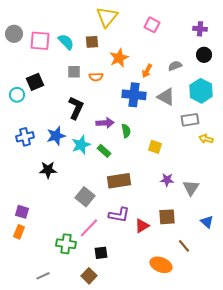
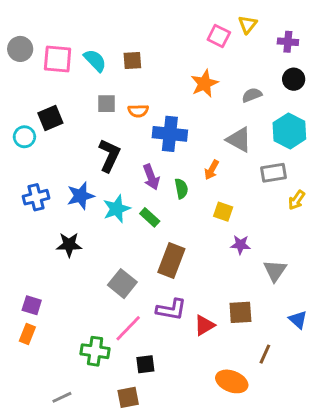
yellow triangle: (107, 17) -> (248, 24), moved, size x0.6
orange star: (119, 58) -> (204, 83), moved
orange arrow: (147, 71) -> (212, 170), moved
blue cross: (134, 95) -> (170, 134), moved
purple arrow: (105, 123) -> (151, 177), turned 72
yellow arrow: (206, 139) -> (297, 200), turned -72
purple star: (167, 180) -> (240, 245), moved
brown rectangle: (119, 181) -> (171, 261), turned -60
brown line: (184, 246) -> (265, 354), turned 64
brown square: (89, 276) -> (128, 397), turned 35

